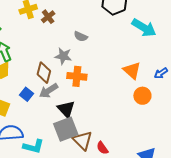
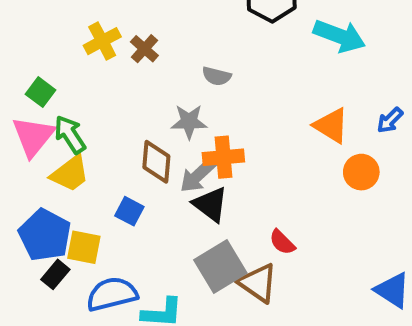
gray arrow: (49, 91) -> (198, 176), moved
black triangle: (66, 109) -> (210, 204), moved
red semicircle: (102, 148) -> (282, 242), moved

